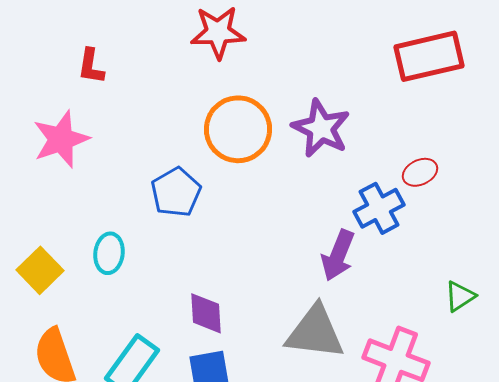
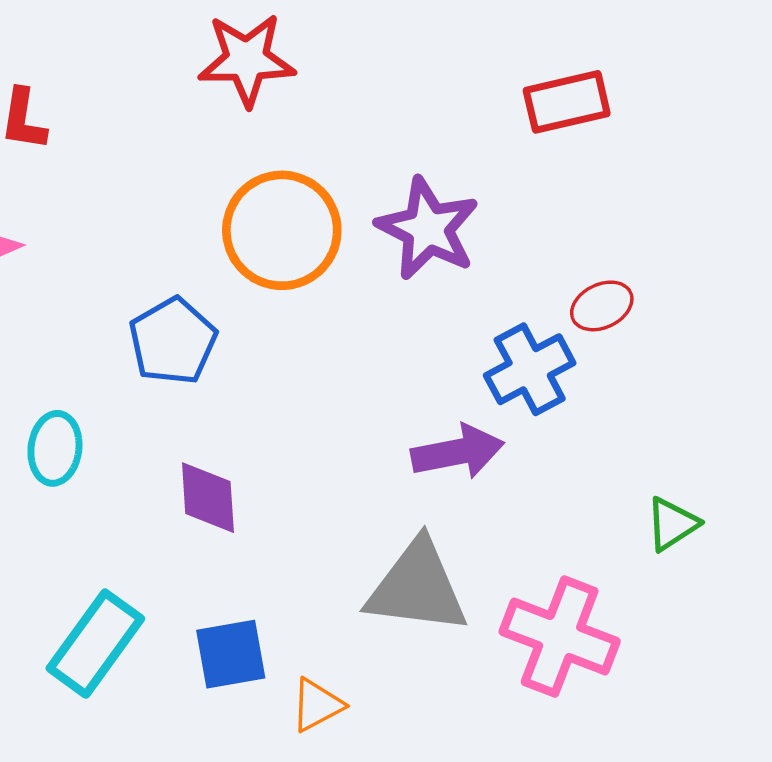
red rectangle: (429, 56) -> (567, 102), moved, size x0.7
purple arrow: (338, 255) -> (458, 452), turned -123
purple diamond: (206, 313) -> (208, 498), moved

